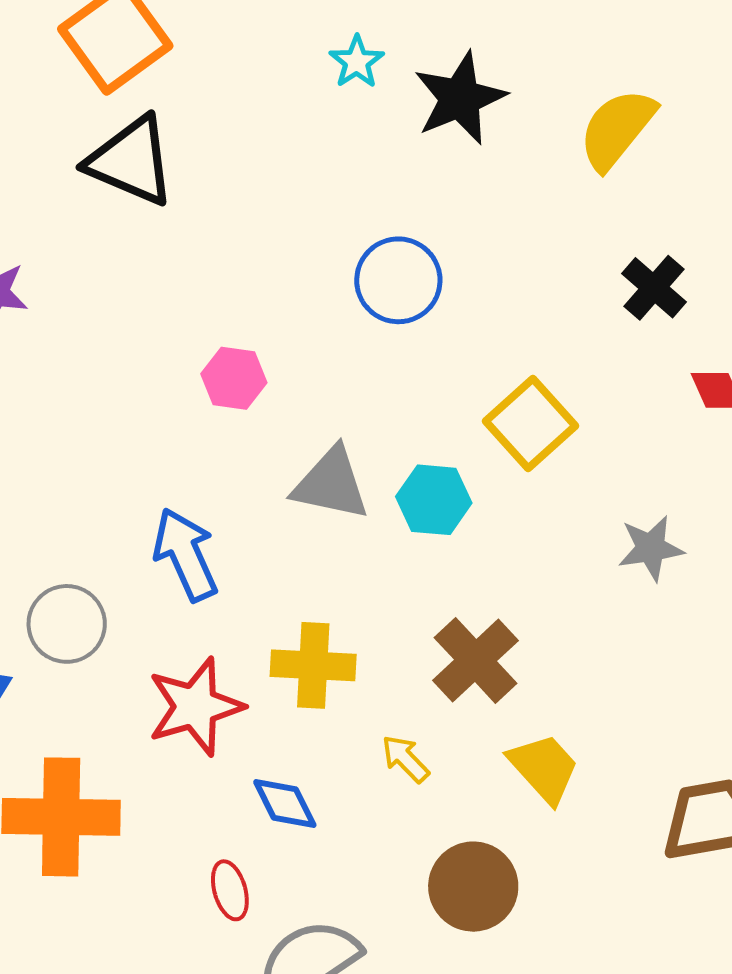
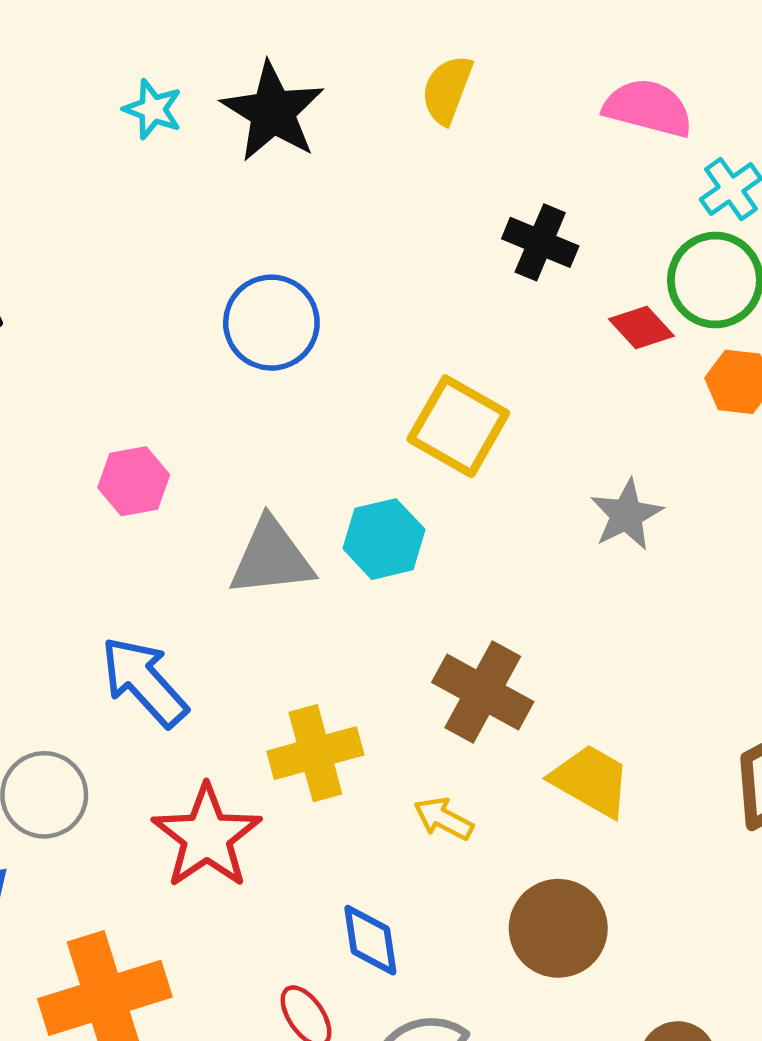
yellow semicircle: (617, 129) -> (447, 90), size x0.7
blue diamond: (285, 804) -> (370, 940), moved, turned 36

